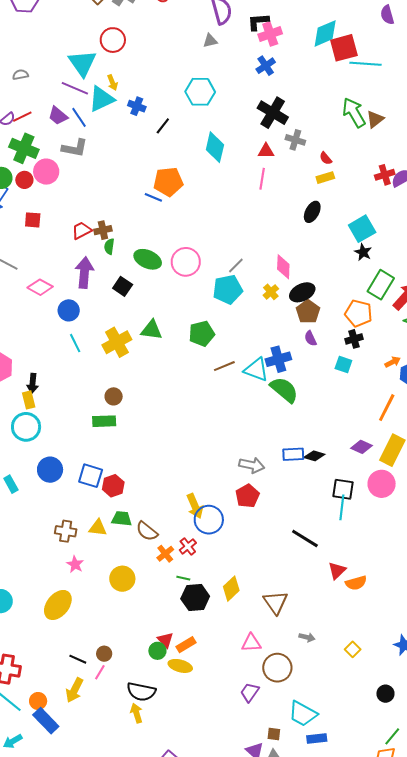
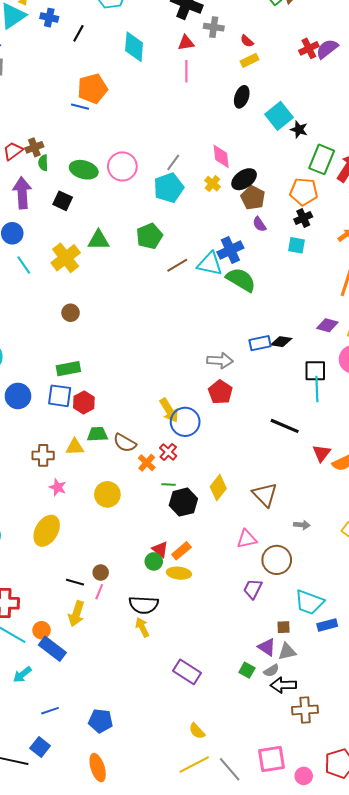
cyan square: (362, 229) -> (279, 116), moved
green rectangle: (104, 421) -> (68, 369), moved

